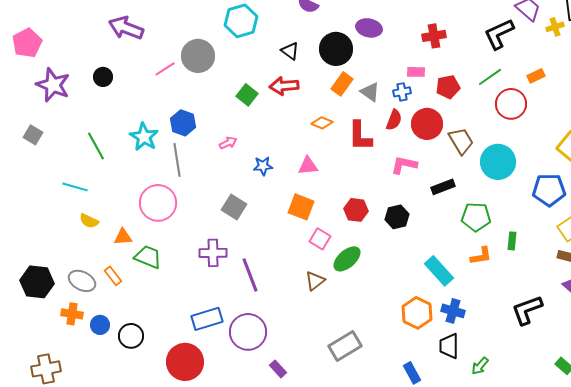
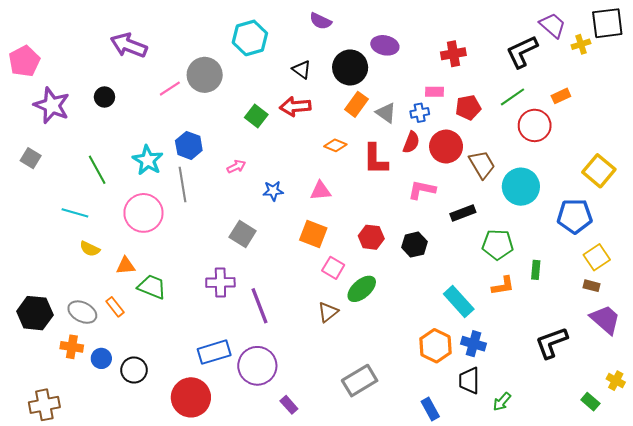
pink circle: (158, 203) -> (143, 213), moved

